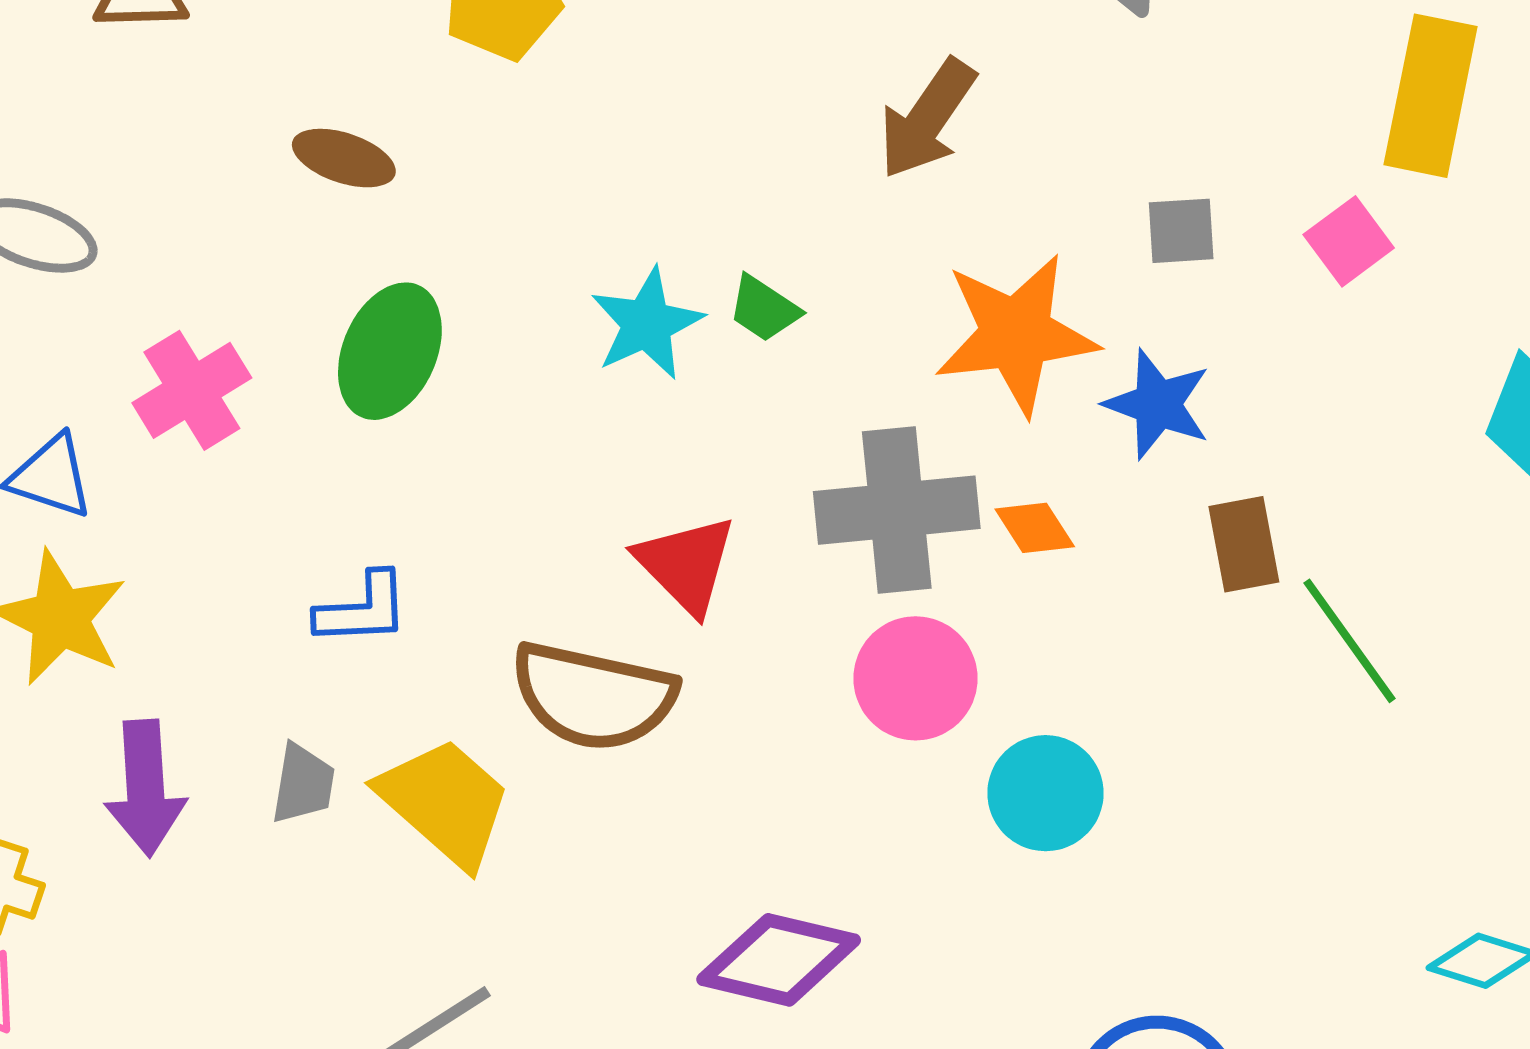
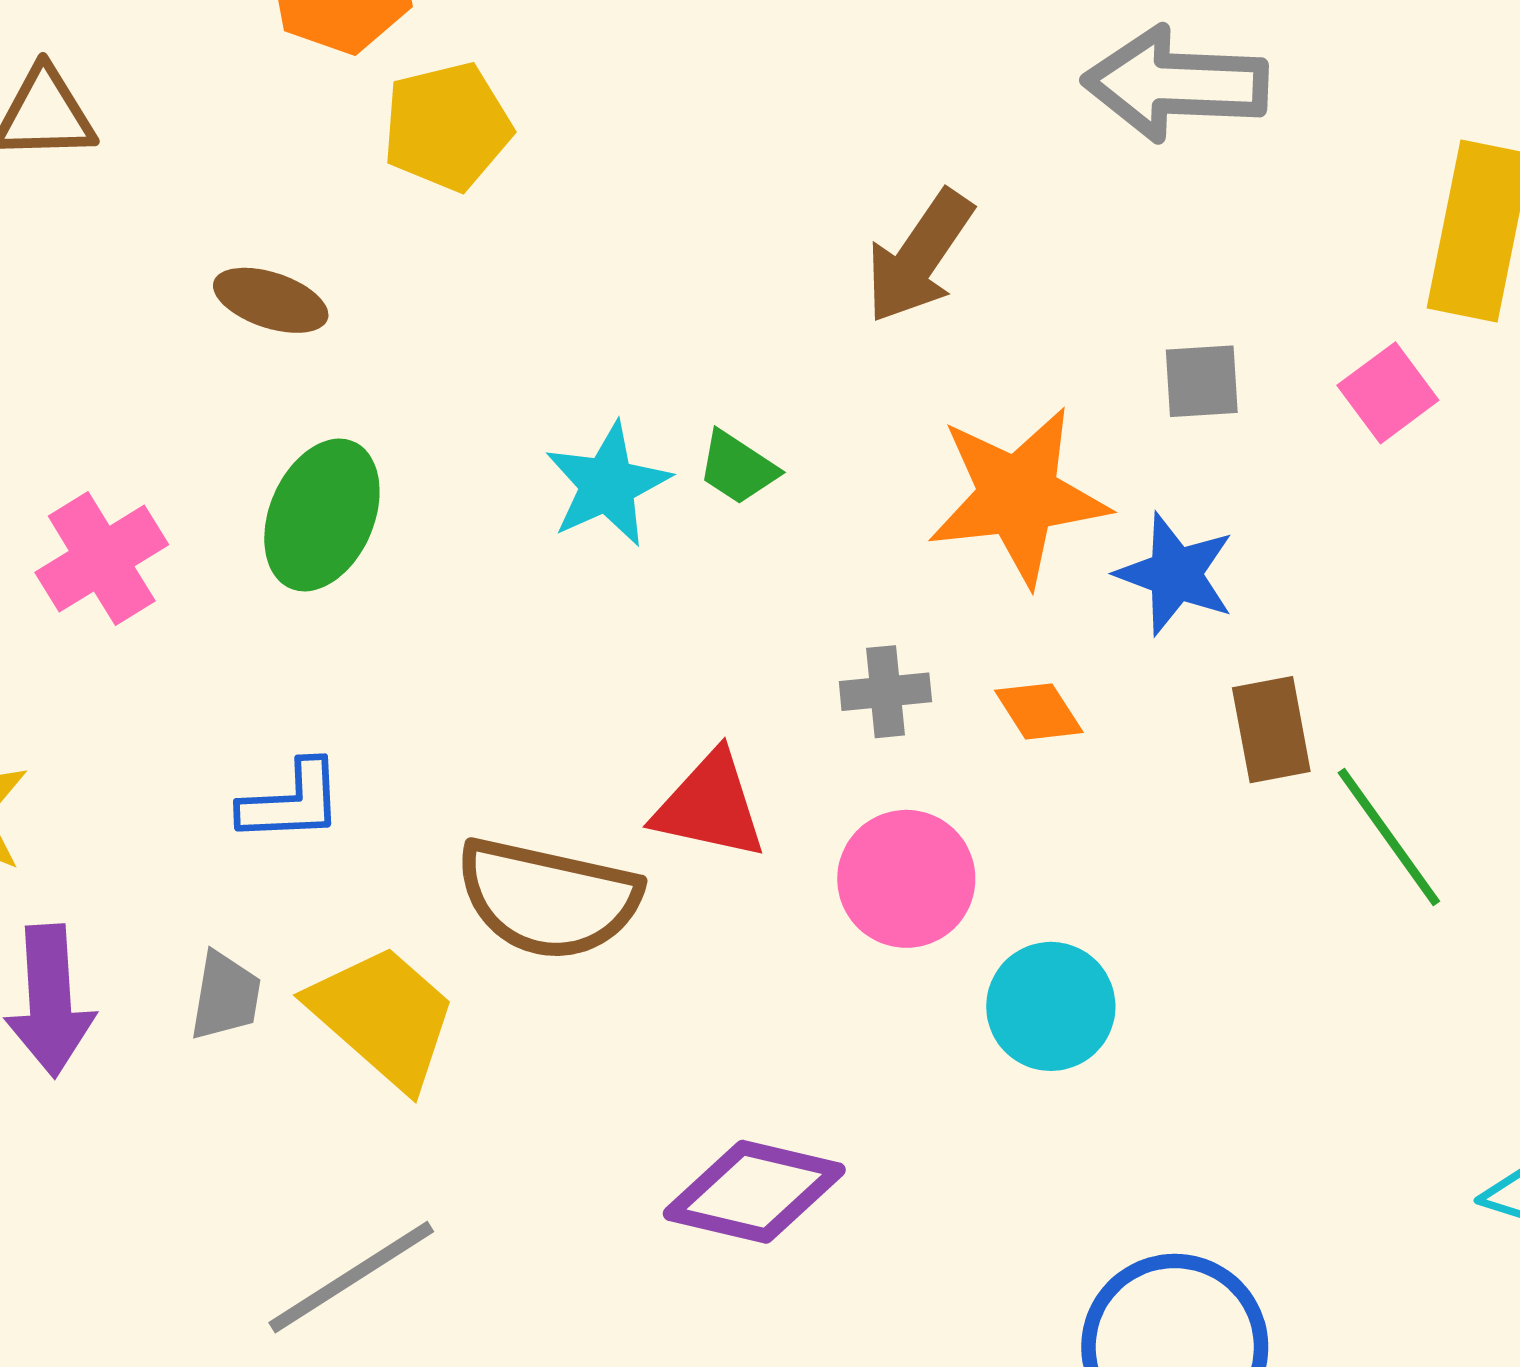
gray cross: (897, 510) -> (885, 692), size x0.5
red triangle: (686, 564) -> (710, 806), moved, turned -33

